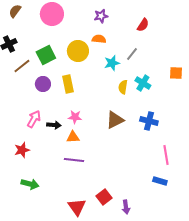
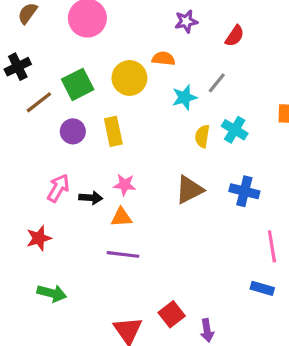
purple star: (101, 16) -> (186, 21), moved

